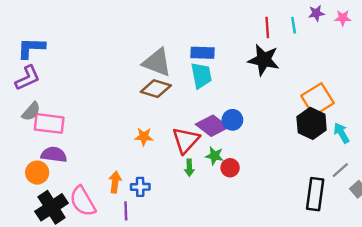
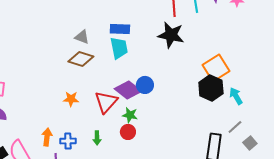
gray triangle: (157, 62) -> (82, 37), size x0.6
green arrow: (189, 168) -> (97, 138), moved
red circle: (230, 168) -> (128, 132), moved

